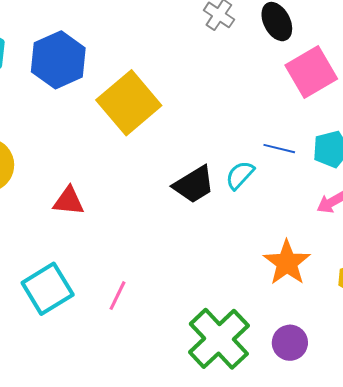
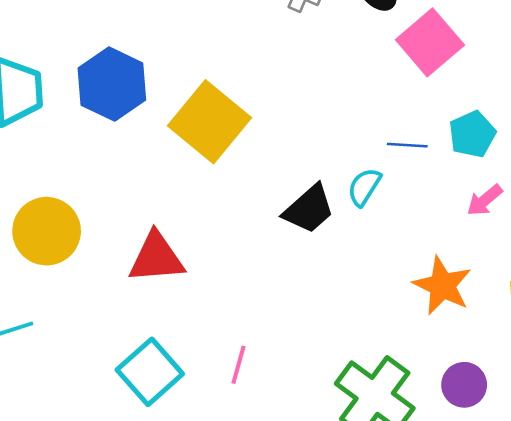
red triangle: (69, 201) -> (156, 258), size x1.4

